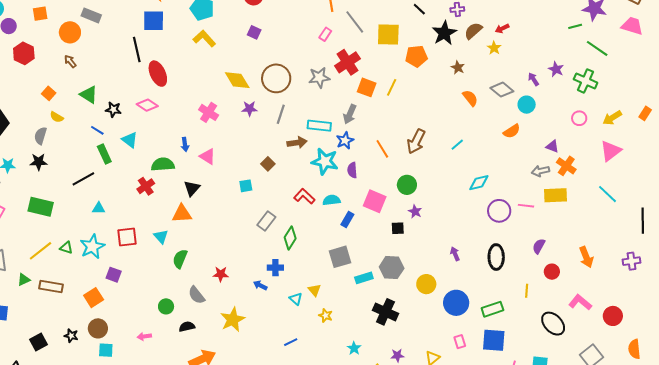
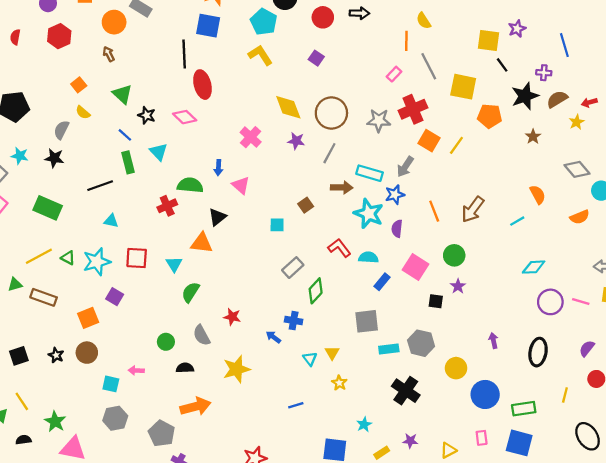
orange semicircle: (470, 98) -> (538, 195), moved
cyan square: (106, 350) -> (111, 384), moved

